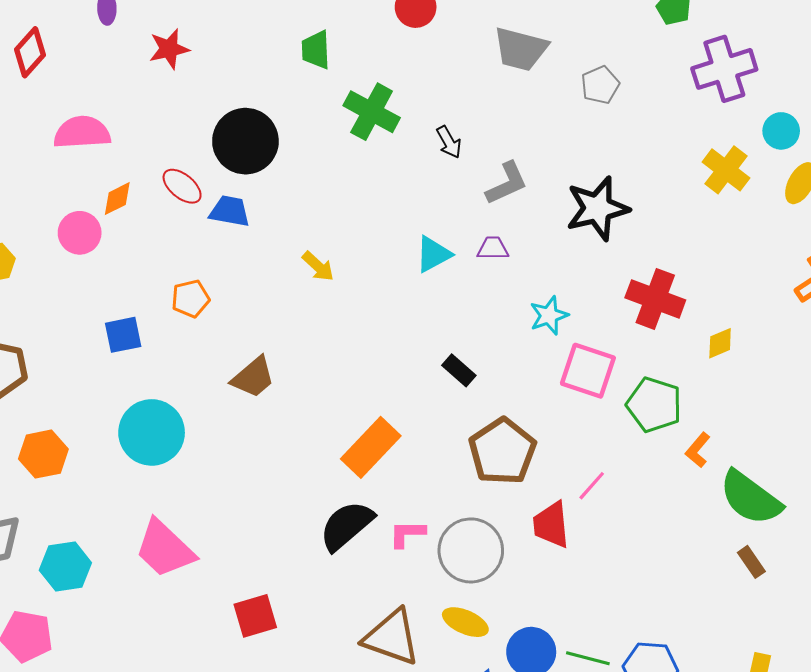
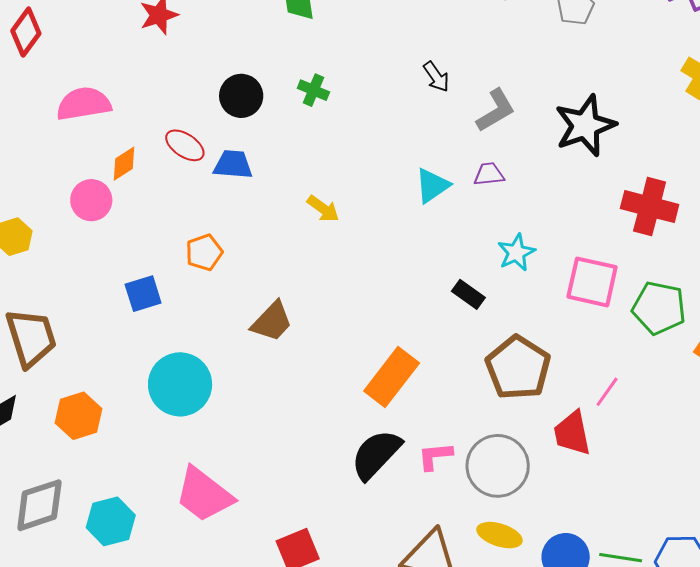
green cross: (372, 112) -> (313, 90), moved, size x0.6
black circle: (245, 141) -> (241, 96), size x0.7
cyan star: (549, 316) -> (516, 253), moved

